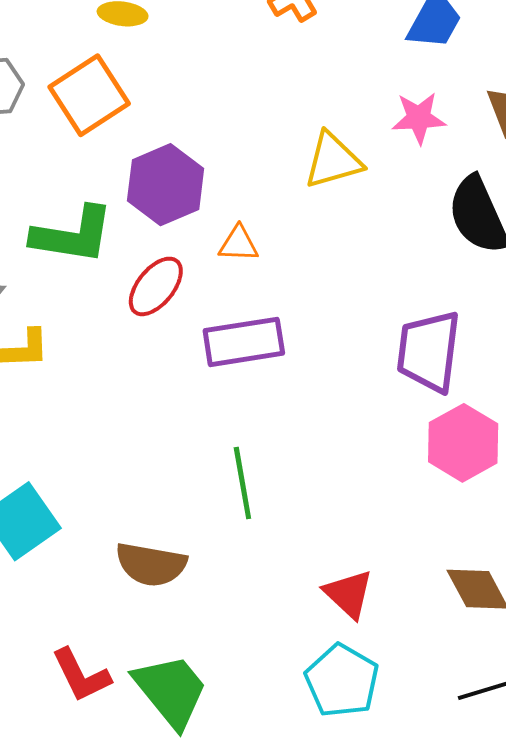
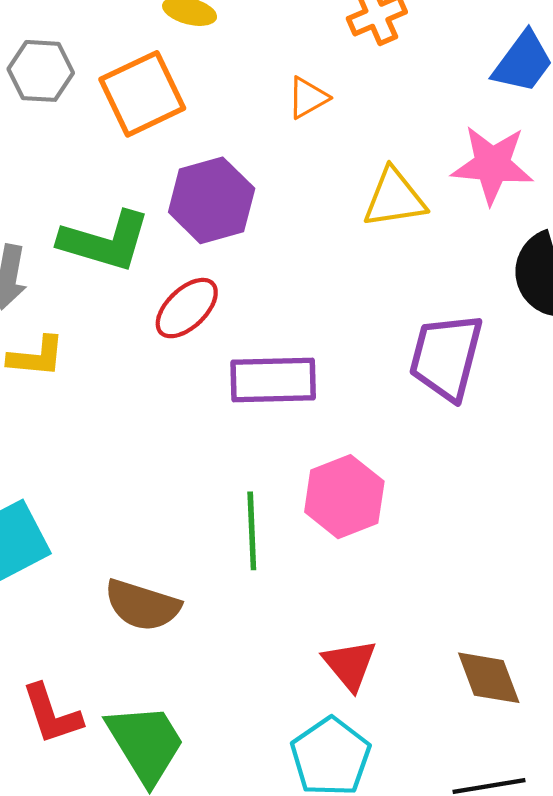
pink star: (419, 118) -> (492, 165), size x1.4
orange triangle: (239, 244) -> (308, 98), moved, turned -39
purple trapezoid: (429, 351) -> (446, 357), moved
pink hexagon: (463, 443) -> (344, 497), moved

